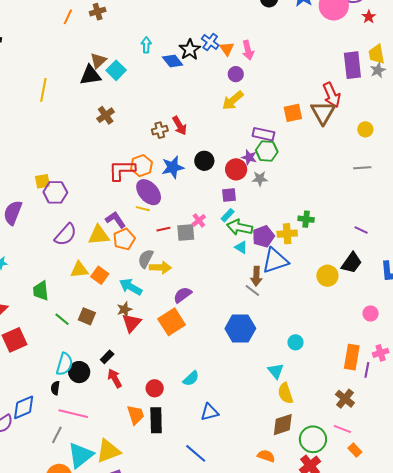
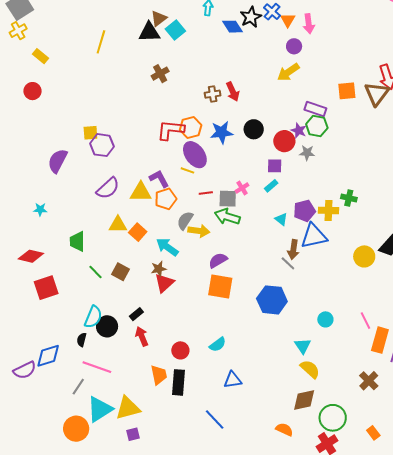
green arrow: (240, 227) -> (227, 217), moved
orange square: (172, 322) -> (220, 286), moved, turned 36
yellow semicircle: (285, 393) -> (310, 369), turned 145
pink line: (342, 429) -> (365, 321), moved, turned 36

